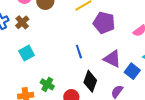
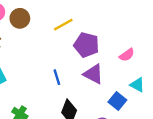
purple triangle: (112, 59) -> (93, 74), moved

